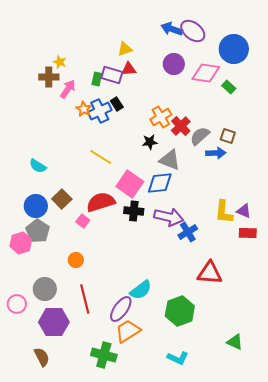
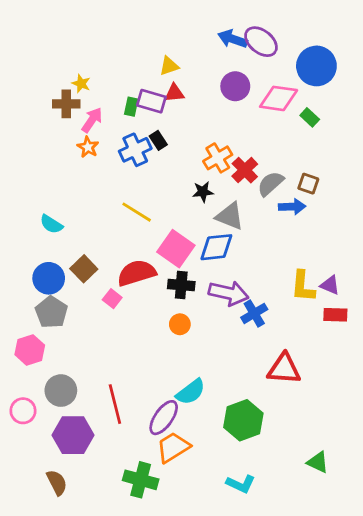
orange star: (84, 109) -> (88, 147), moved
pink hexagon: (21, 243) -> (30, 350), moved
orange circle: (76, 260) -> (180, 324), moved

